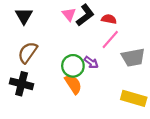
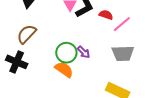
pink line: (110, 40) -> (122, 24), moved
orange semicircle: (73, 84) -> (64, 70), turned -30

